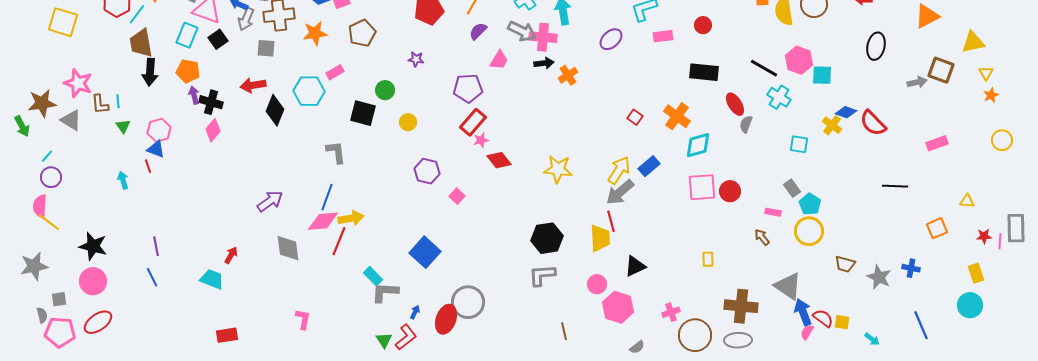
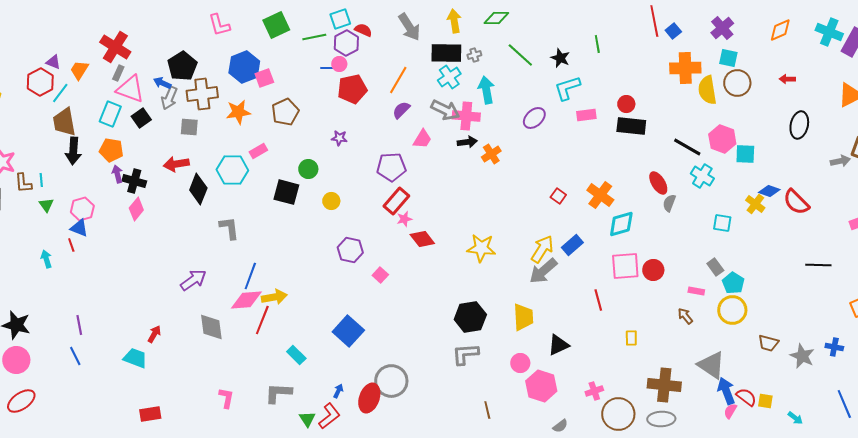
black rectangle: (704, 72) -> (631, 126), moved
gray L-shape: (336, 152) -> (229, 228), moved
red line: (611, 221) -> (598, 300), moved
gray L-shape: (385, 292) -> (278, 393), moved

